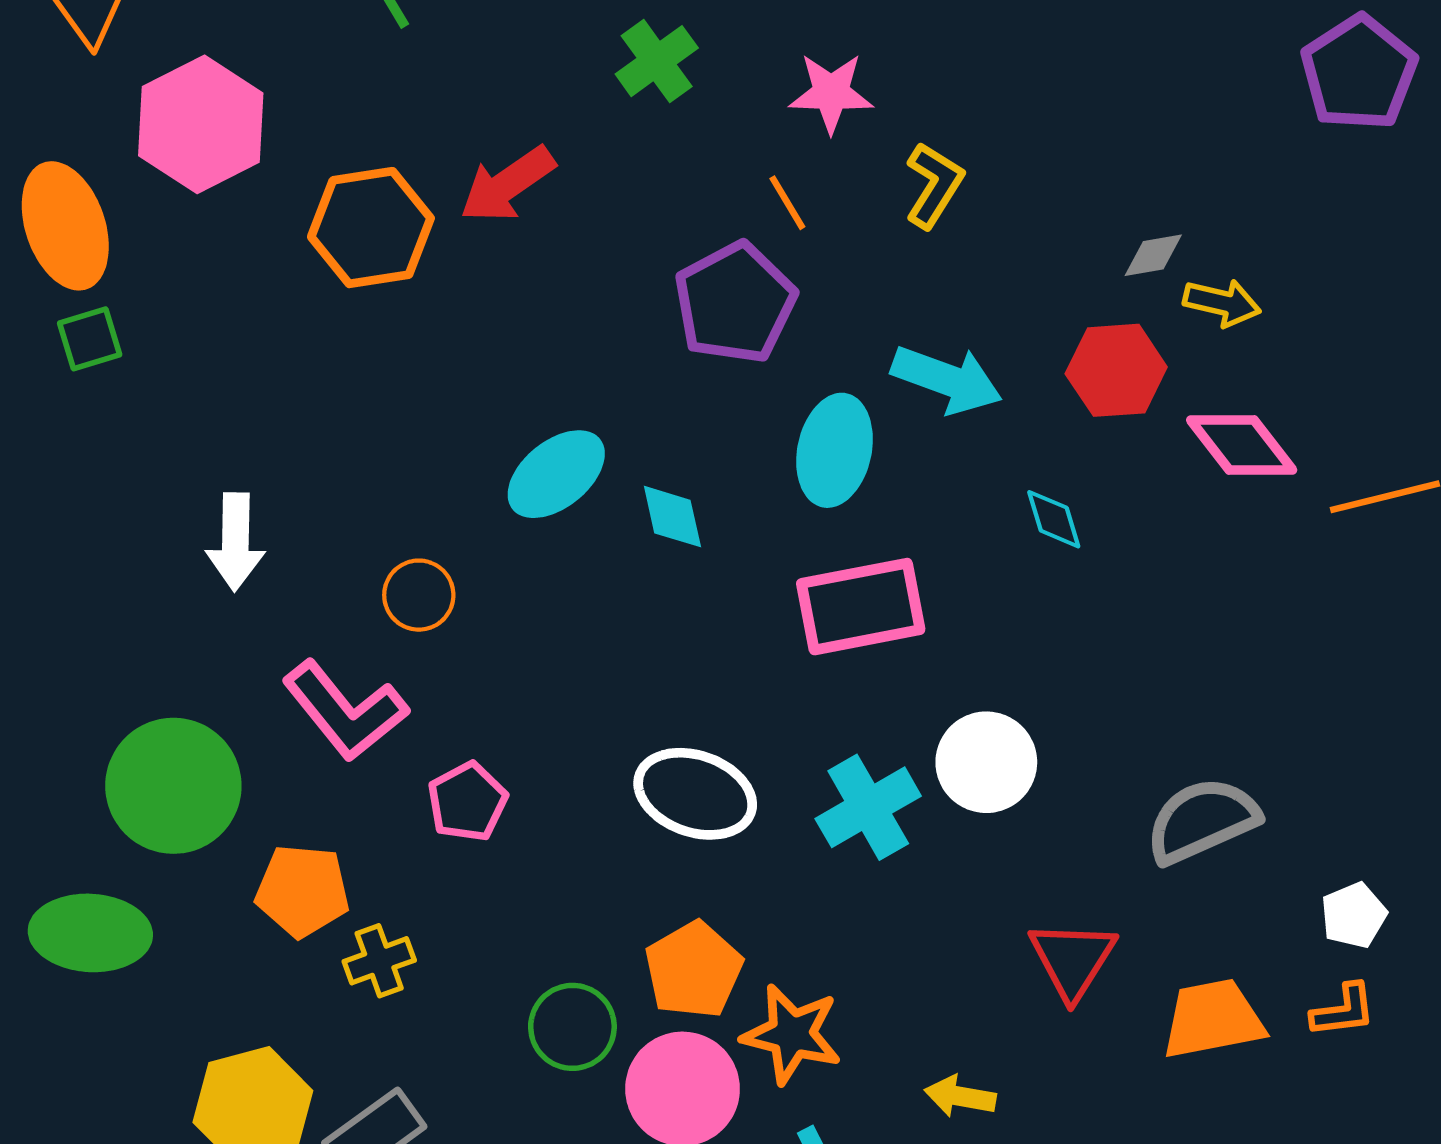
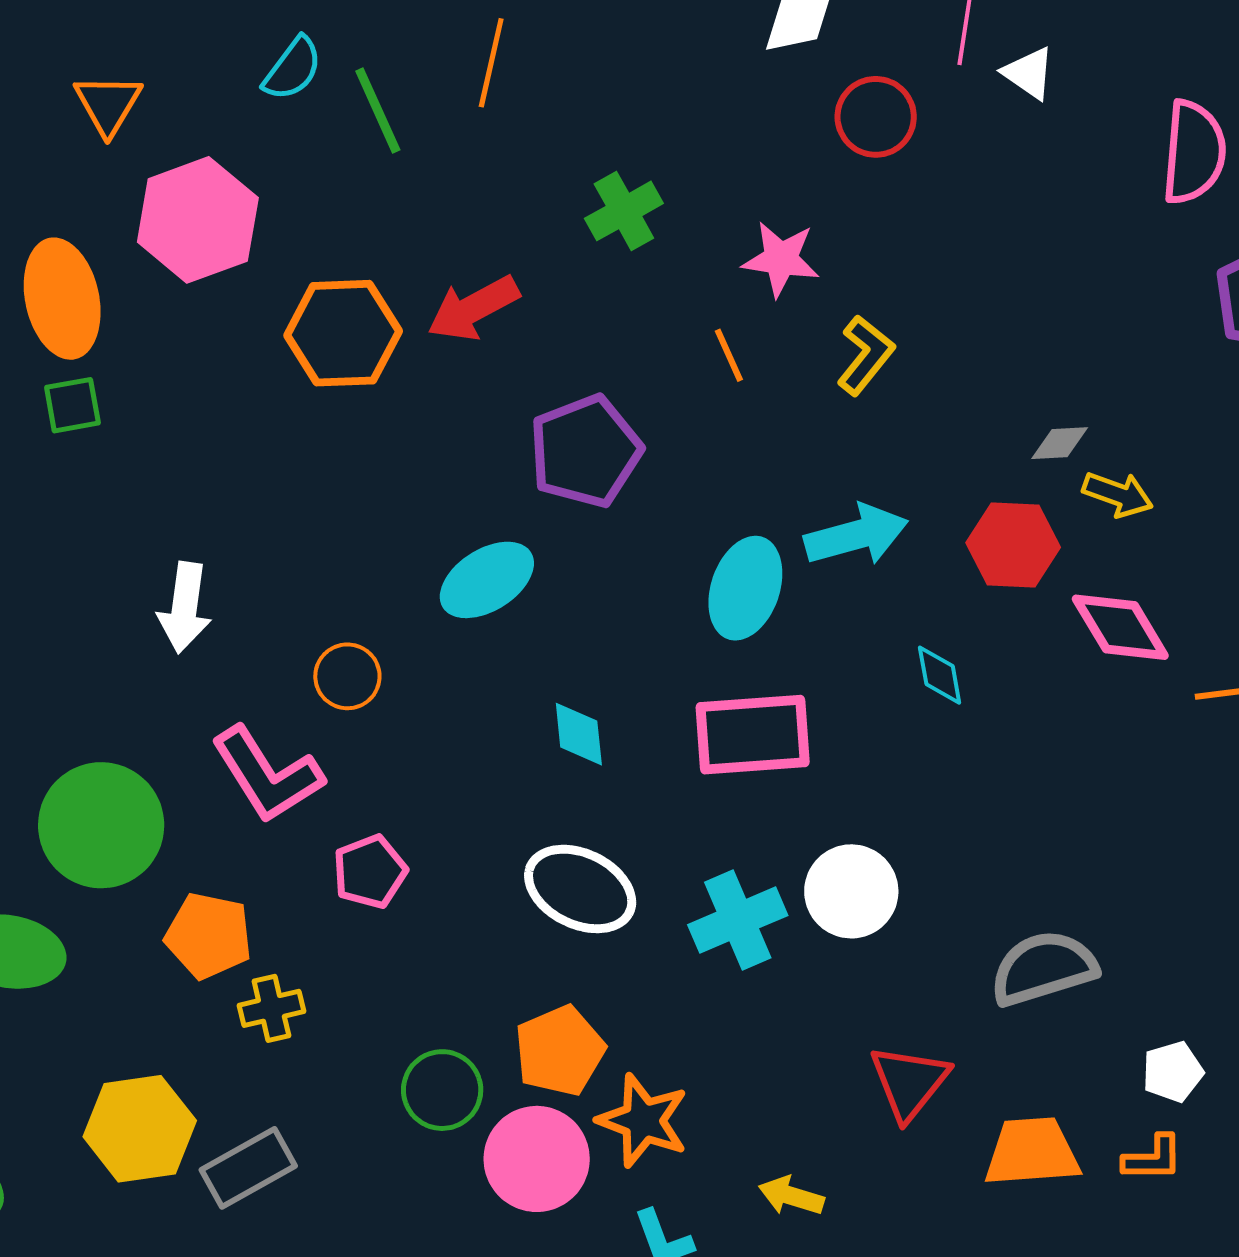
purple pentagon: (735, 303) -> (585, 451), moved
cyan arrow: (947, 379) -> (856, 535), turned -42
cyan diamond: (672, 517) -> (579, 734), moved

